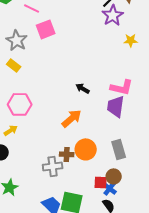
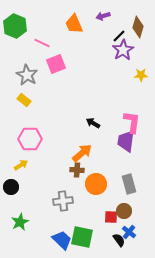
pink L-shape: (122, 87) -> (132, 122), turned -95
brown cross: (67, 154) -> (77, 170), moved
blue cross: (110, 188) -> (129, 232), moved

